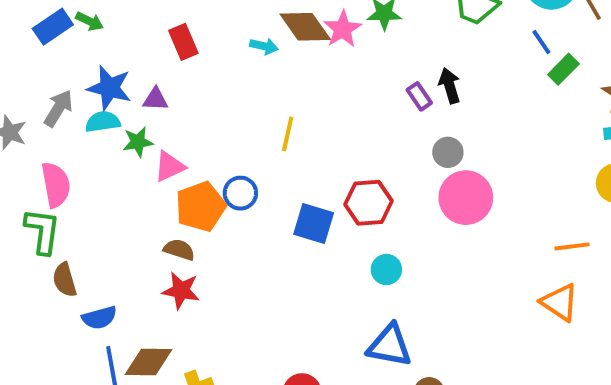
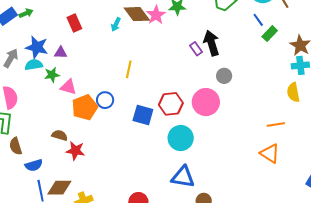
green arrow: (89, 21) -> (26, 13), turned -48
cyan arrow: (264, 46) -> (116, 24), turned 104
black arrow: (450, 86) -> (211, 43), size x1.4
gray circle: (448, 152) -> (224, 76), moved
pink triangle: (169, 166) -> (68, 87), turned 42
pink circle: (466, 198) -> (206, 102), moved
brown semicircle: (179, 250) -> (60, 135), moved
cyan circle: (386, 270) -> (181, 138), size x1.6

